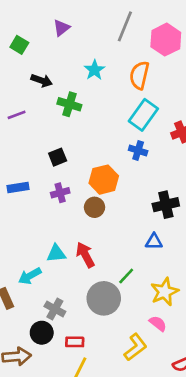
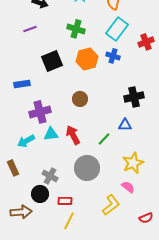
green cross: (69, 104) -> (76, 29), moved
purple line: (17, 115) -> (30, 29), moved
black square: (58, 157) -> (52, 61), size x1.5
orange hexagon: (104, 180) -> (87, 59), moved
purple cross: (60, 193) -> (40, 112), moved, size x1.5
cyan arrow: (30, 276) -> (26, 141), moved
green line: (126, 276) -> (104, 139), moved

